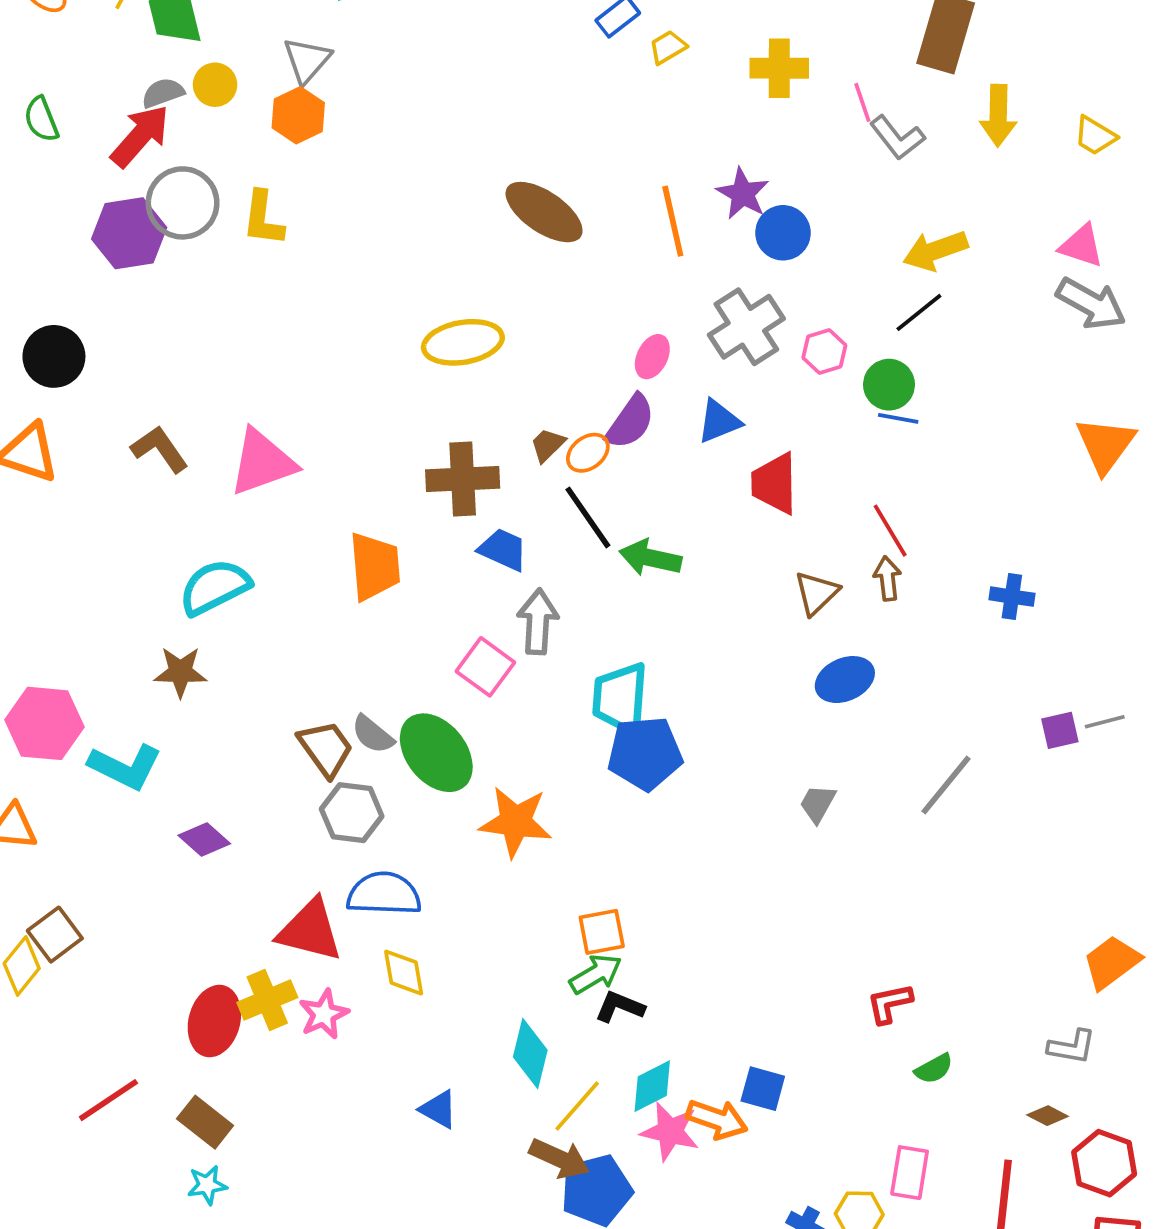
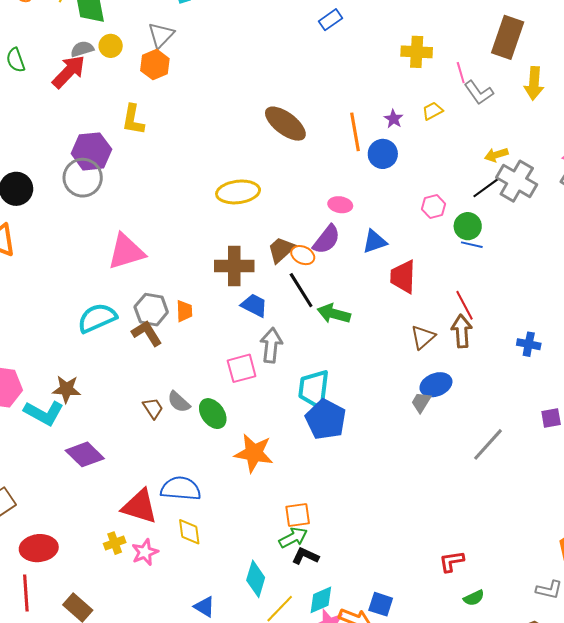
yellow trapezoid: (668, 47) -> (433, 111), moved
purple star: (743, 194) -> (394, 119), size x0.7
gray circle: (183, 203) -> (83, 178), moved
purple hexagon: (129, 233) -> (91, 151), moved
blue circle: (783, 233) -> (383, 154), moved
yellow arrow: (935, 251) -> (496, 155), size x0.7
gray cross: (746, 327) -> (517, 181), moved, turned -30
pink ellipse: (652, 357) -> (340, 205), turned 70
brown trapezoid: (548, 445) -> (281, 250), size x1.4
brown L-shape: (160, 449) -> (147, 333), moved
orange ellipse: (588, 453) -> (303, 255), turned 60
orange trapezoid: (375, 566) -> (184, 311), size x0.6
brown arrow: (887, 578) -> (462, 331), size x1.4
pink square: (485, 667) -> (242, 368), turned 36
brown star: (180, 672) -> (66, 389), moved
brown trapezoid: (326, 748) -> (153, 408), size x0.7
green ellipse: (436, 753) -> (213, 414), size x0.7
blue pentagon: (645, 753) -> (326, 419), turned 30
gray trapezoid: (818, 804) -> (421, 402), moved
gray hexagon: (352, 813) -> (151, 310), moved
purple diamond: (204, 839) -> (85, 454), size x1.4
yellow cross: (267, 1000) -> (115, 543), size x0.7
red ellipse: (214, 1021) -> (39, 548), moved, turned 66
red line: (108, 1100) -> (26, 593), turned -63

